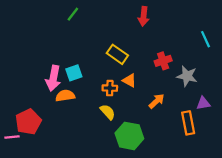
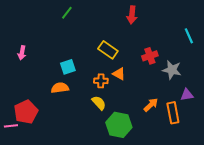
pink arrow: (53, 78) -> (22, 53), moved, size x0.6
orange arrow: (157, 101) -> (151, 105), moved

